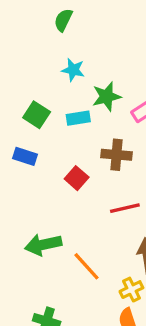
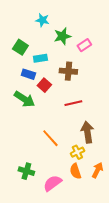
cyan rectangle: (78, 118) -> (40, 58), moved
blue rectangle: (25, 156) -> (28, 74), moved
green arrow: (43, 245) -> (24, 99), moved, turned -135

